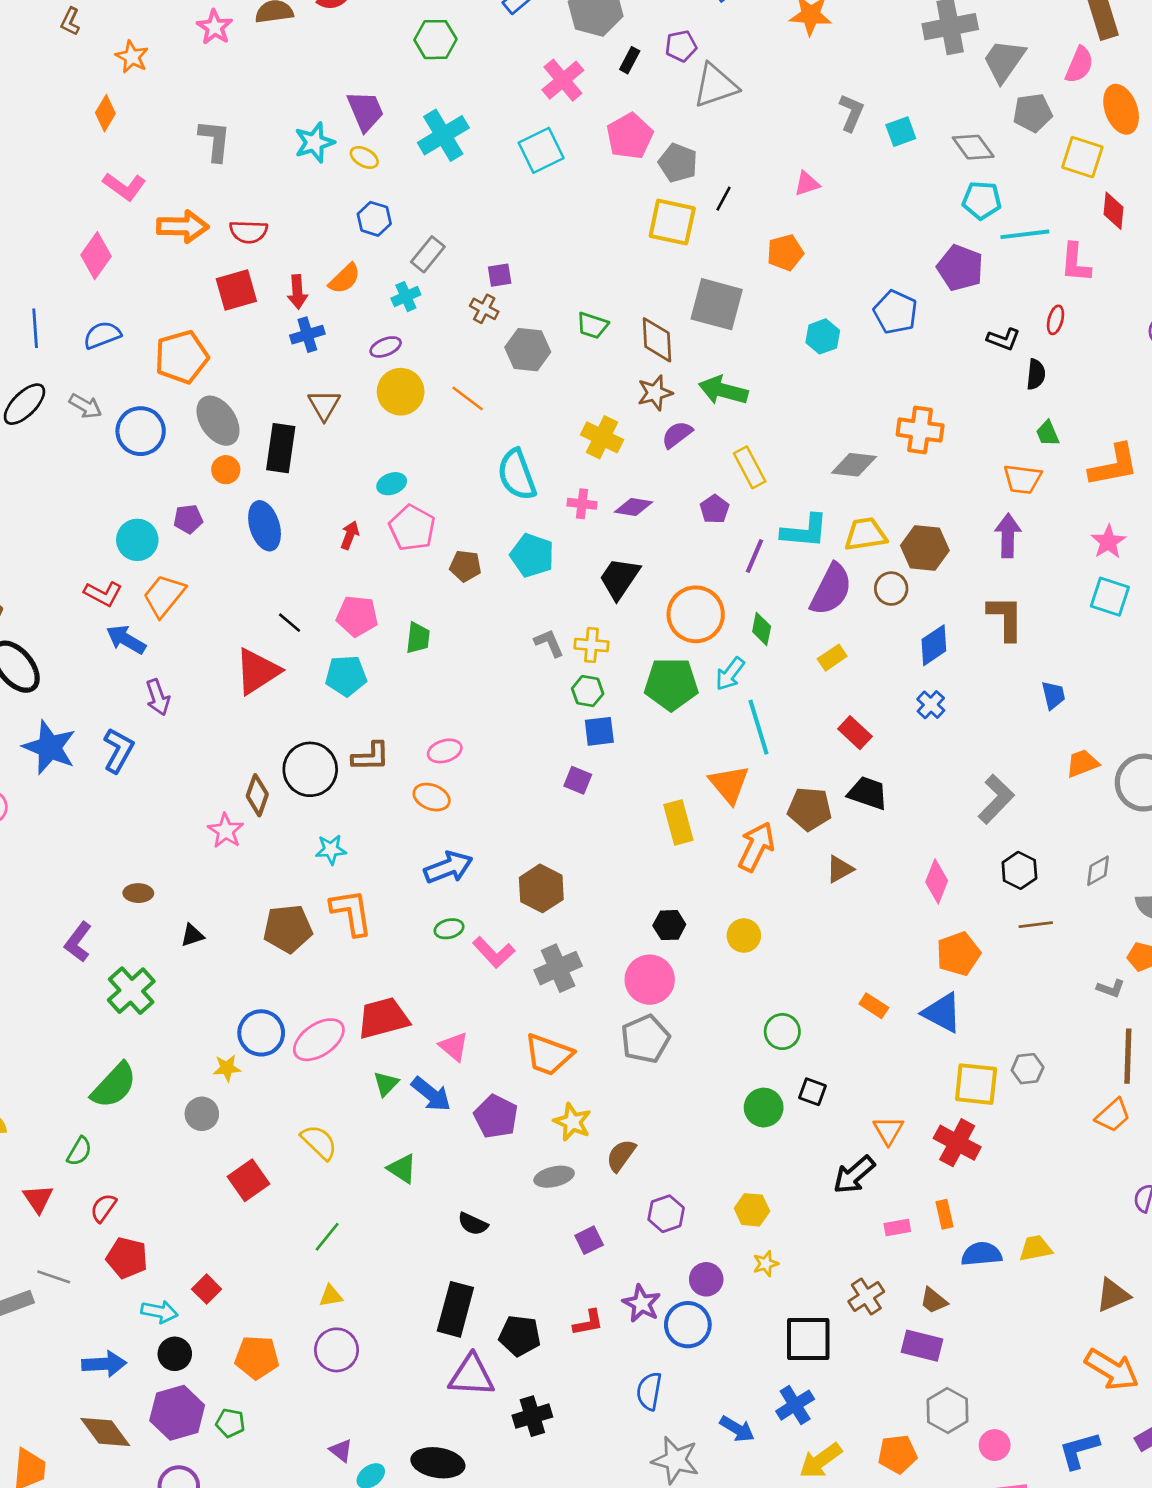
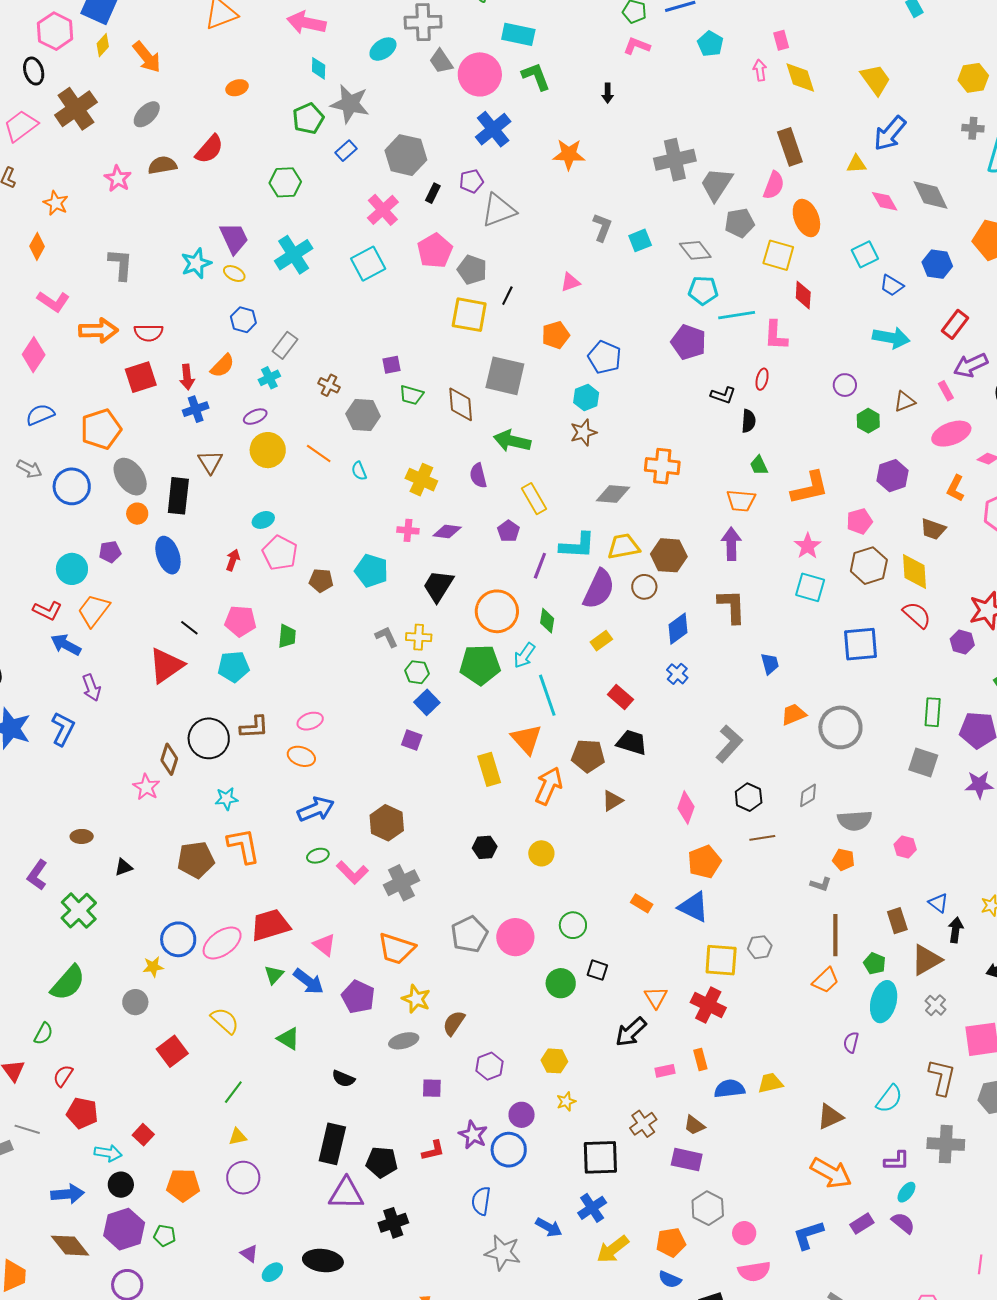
purple square: (500, 275) -> (391, 365), moved
blue pentagon: (895, 312) -> (604, 357), moved
brown star: (655, 393) -> (583, 432), moved
purple semicircle: (677, 435) -> (478, 476), turned -65
cyan semicircle: (517, 475) -> (359, 471), moved, size x0.5
blue square: (599, 731) -> (427, 702), turned -35
pink circle: (650, 980) -> (515, 937), moved
purple square: (589, 1240) -> (432, 1088), turned 30

